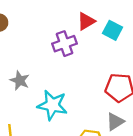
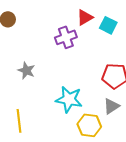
cyan star: (52, 105) -> (69, 99), moved

